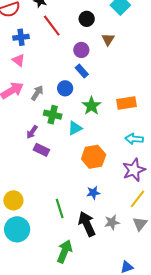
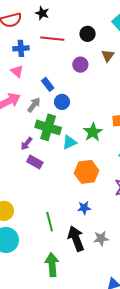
red line: (52, 26) -> (52, 39), turned -50
blue rectangle: (82, 71) -> (48, 84), moved
green star: (91, 106) -> (93, 132), moved
green cross: (53, 115) -> (48, 127), size x1.4
green arrow: (65, 251) -> (52, 265), turned -30

